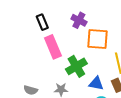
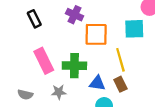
pink rectangle: (53, 47) -> (44, 61), moved
green cross: (76, 66) -> (74, 66), turned 35

